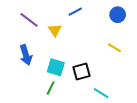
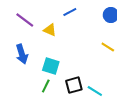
yellow triangle: (55, 30) -> (50, 30), turned -32
black square: (82, 71) -> (74, 85), moved

